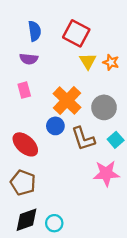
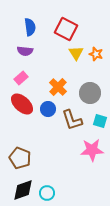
pink rectangle: (24, 90) -> (21, 78), turned 64
orange cross: (67, 100) -> (58, 87), size x0.7
cyan square: (116, 140) -> (100, 121), turned -32
red ellipse: (25, 144) -> (22, 104), moved

